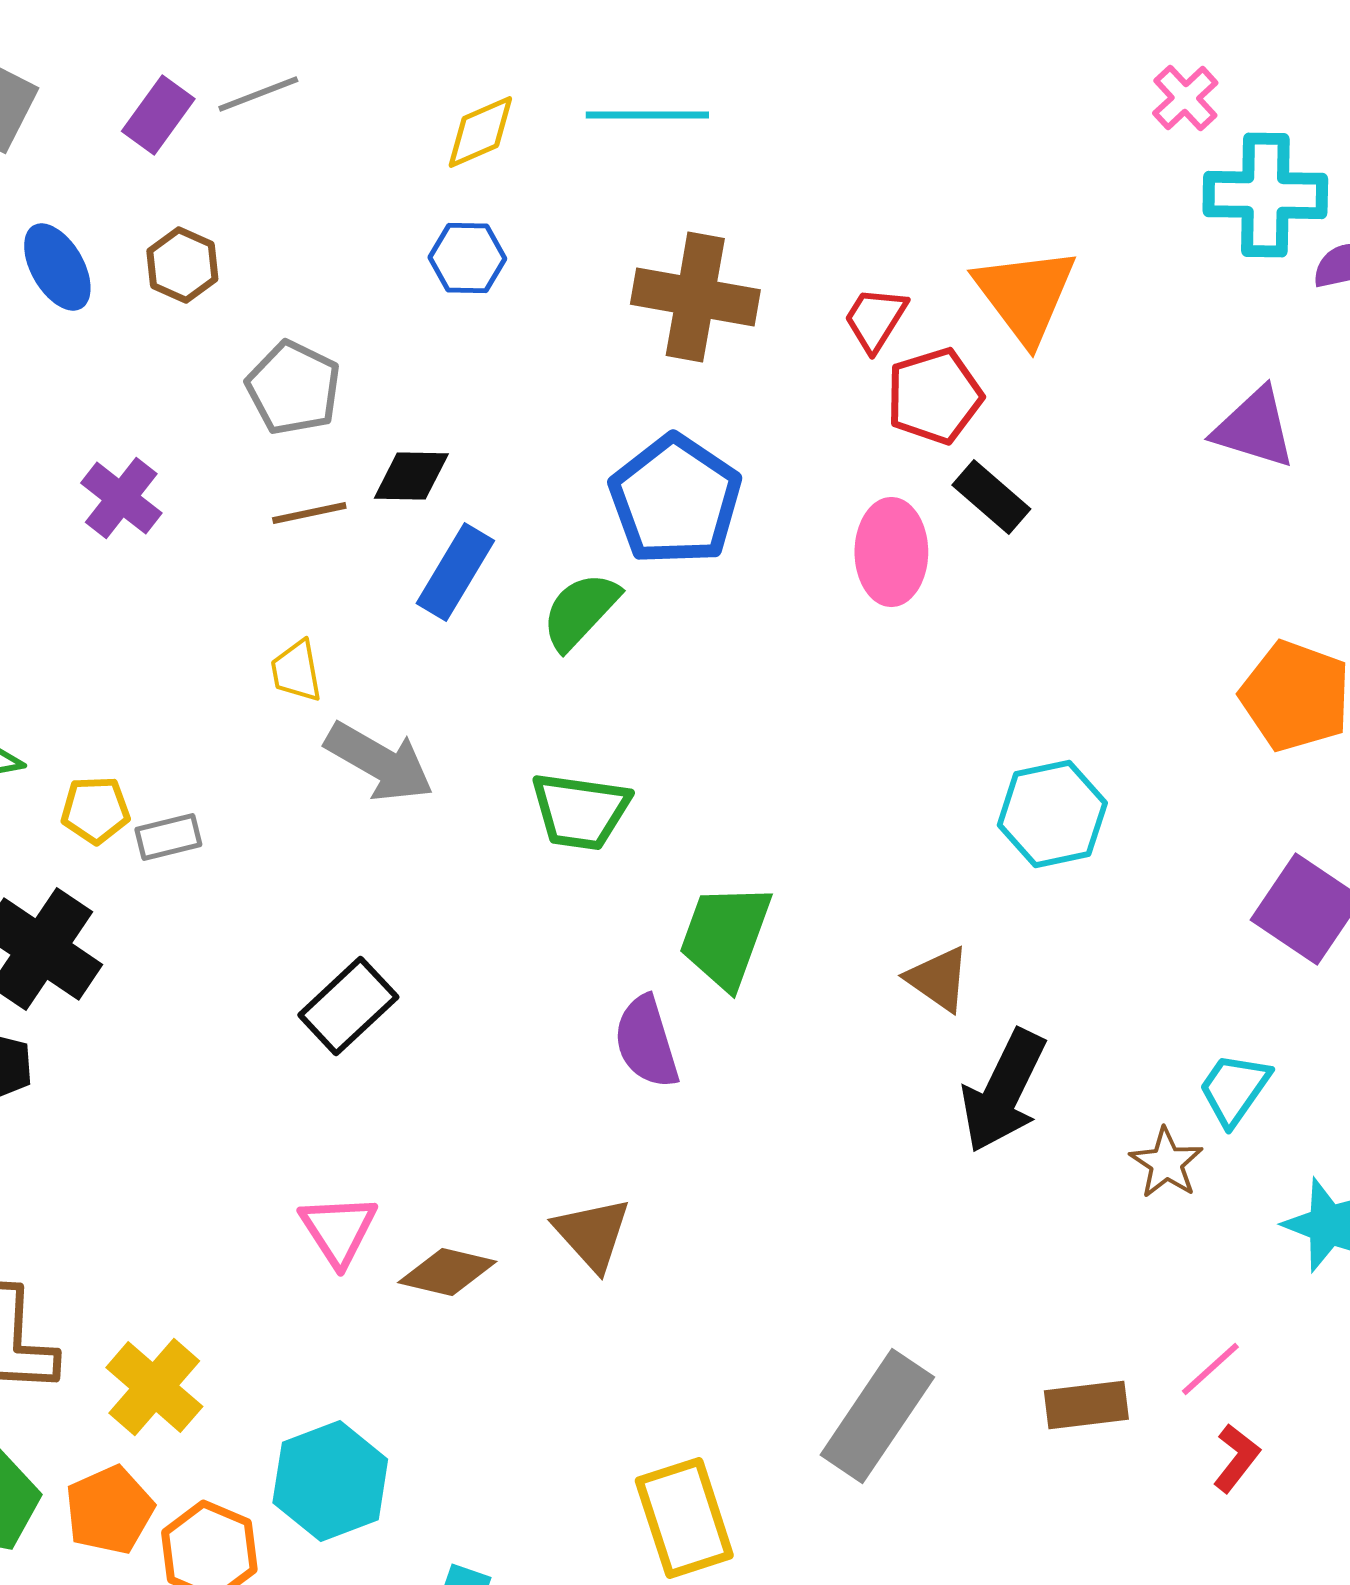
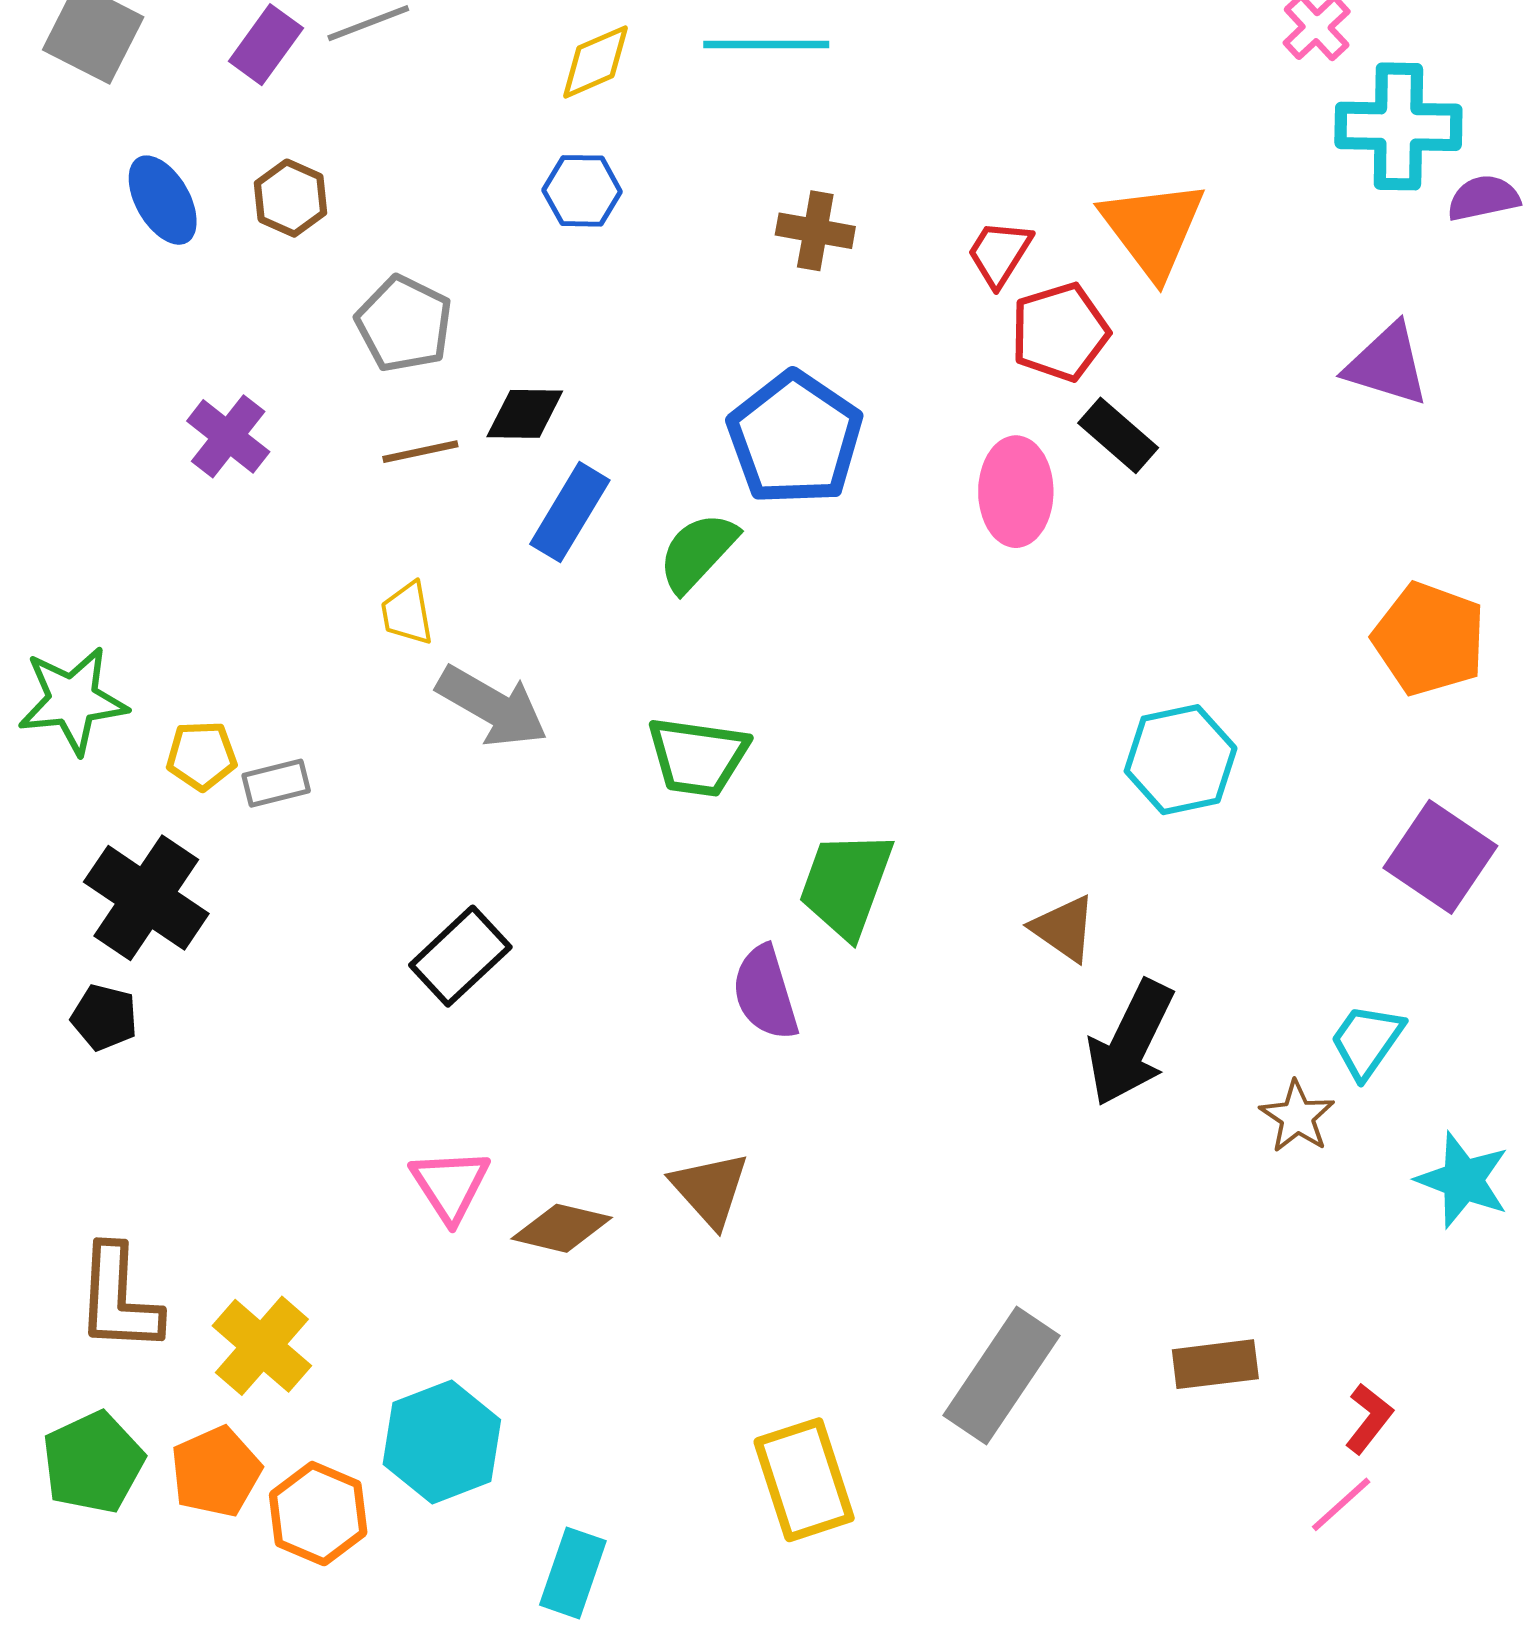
brown cross: (695, 297) -> (815, 231), size x0.6
pink line: (1210, 1369) -> (1341, 1504), moved

